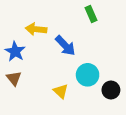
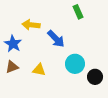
brown triangle: (14, 78) -> (12, 67), turned 48
yellow triangle: (61, 91) -> (39, 70), moved, turned -32

